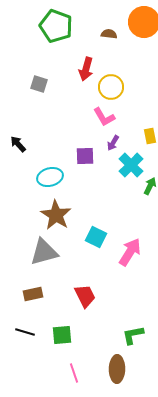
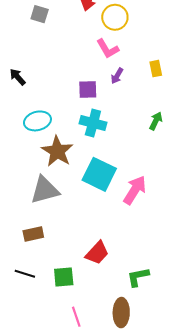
cyan cross: (131, 165) -> (93, 123), moved, turned -30
cyan ellipse: (50, 177) -> (37, 121), moved
cyan square: (96, 237) -> (99, 174), size x1.5
red trapezoid: (85, 296) -> (97, 253), moved, turned 70

